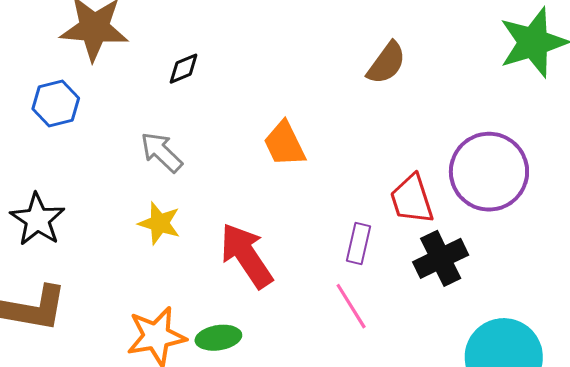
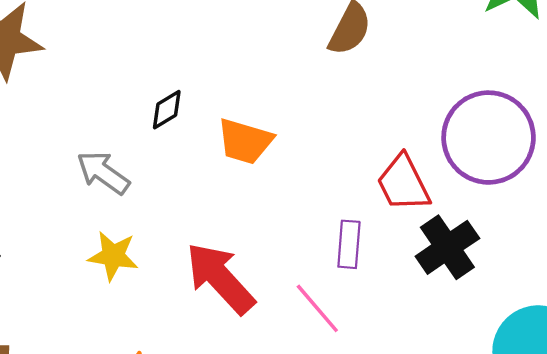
black diamond: (184, 69) -> (167, 110), moved
orange trapezoid: (284, 144) -> (245, 141), turned -39
pink line: (351, 306) -> (317, 308), moved

